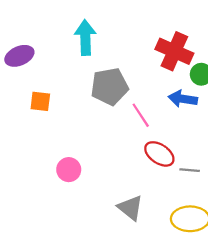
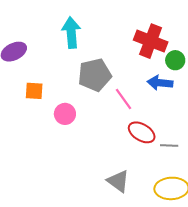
pink circle: (69, 170) -> (65, 114), moved

